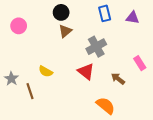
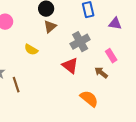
purple triangle: (132, 18) -> (115, 24), moved
pink rectangle: (140, 63) -> (111, 56), moved
yellow semicircle: (46, 71) -> (31, 50), moved

